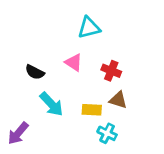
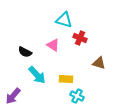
cyan triangle: (89, 28) -> (64, 20), turned 30
red cross: (111, 71) -> (80, 38), moved
brown triangle: (118, 100) -> (99, 63), moved

